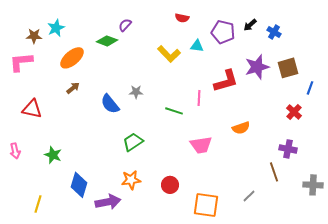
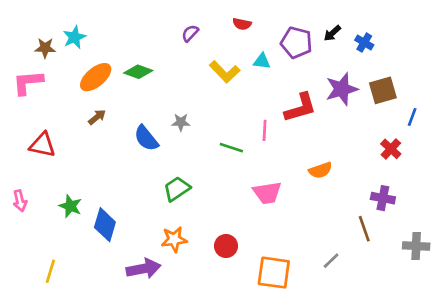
purple semicircle: (125, 25) -> (190, 33), moved
green diamond: (107, 41) -> (138, 72), moved
blue diamond: (79, 185) -> (105, 225), moved

